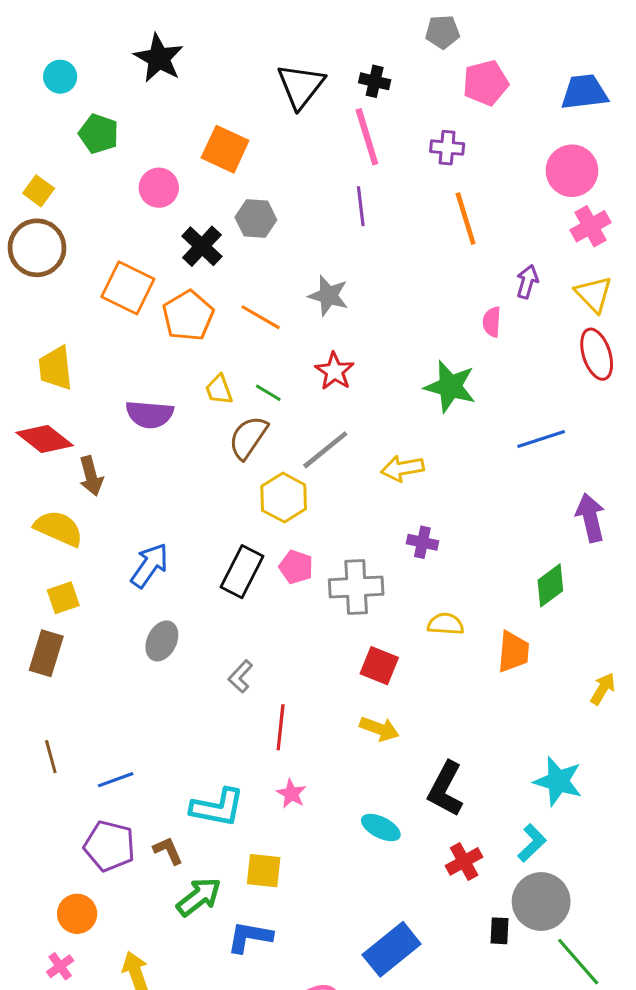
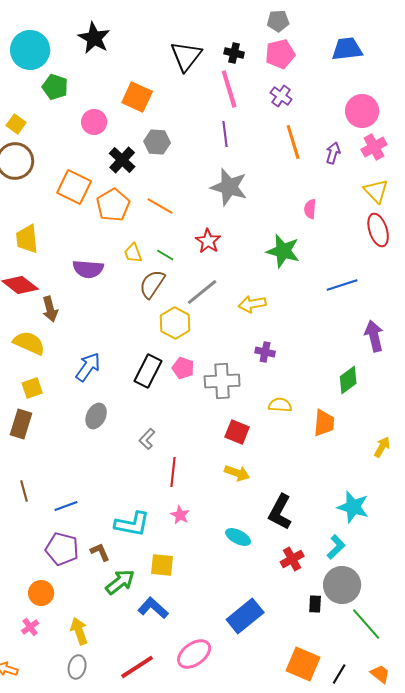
cyan circle: (60, 77) -> (30, 50), size x1.8
pink pentagon: (486, 83) -> (280, 54), moved
blue trapezoid: (584, 92) -> (347, 49), moved
purple cross: (447, 148) -> (281, 96), turned 30
purple arrow: (527, 282) -> (333, 153), moved
gray star: (328, 296) -> (229, 187), moved, size x1.4
blue L-shape: (250, 937) -> (153, 608), turned 32

